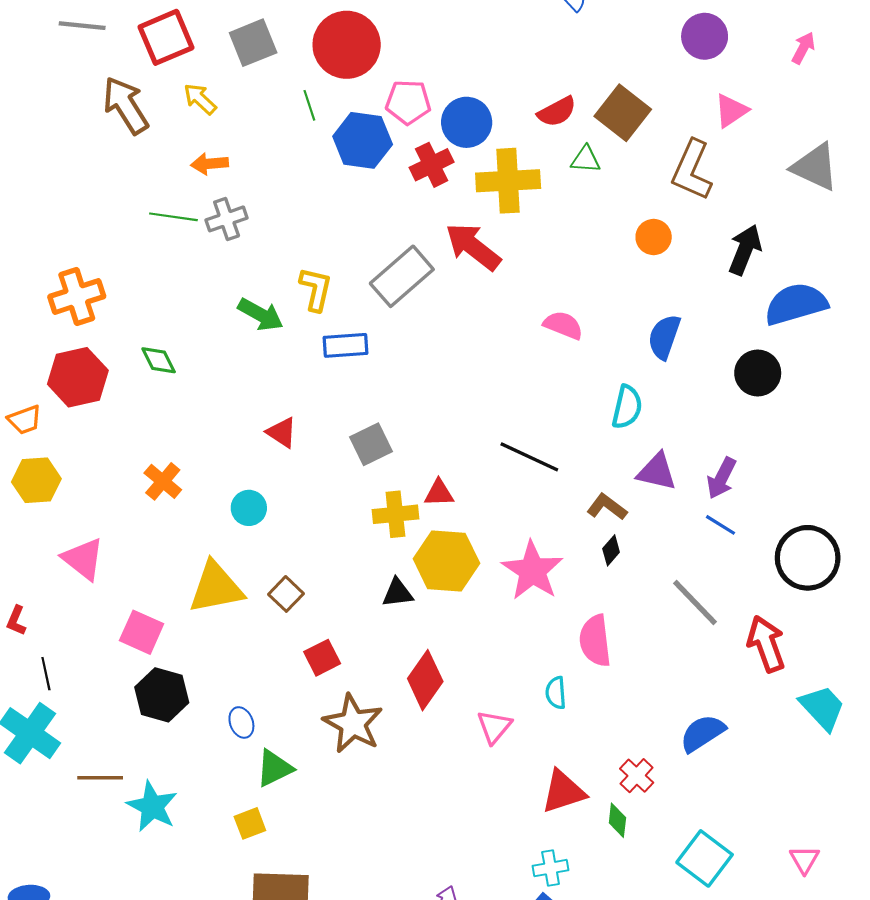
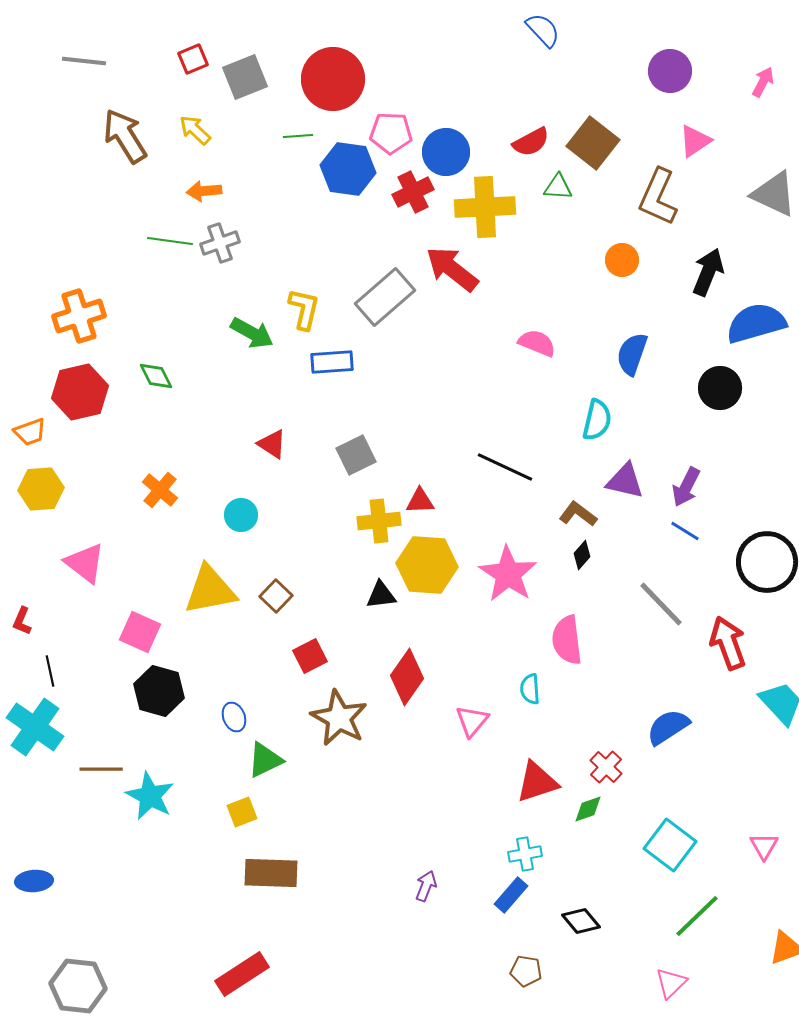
red square: (166, 37) -> (193, 59), moved, size x0.6
green line: (309, 105) -> (298, 136), turned -76
green diamond: (617, 820) -> (588, 809), turned 64

